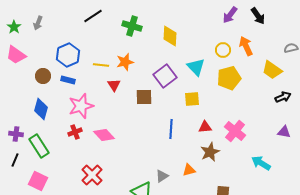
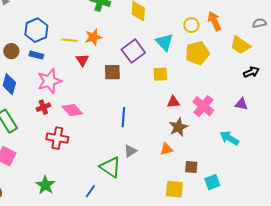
blue line: (171, 129) -> (123, 117), moved
purple triangle: (284, 132) -> (241, 104), moved
orange triangle: (189, 170) -> (166, 149), moved
red cross: (92, 175) -> (57, 138), moved, turned -35

